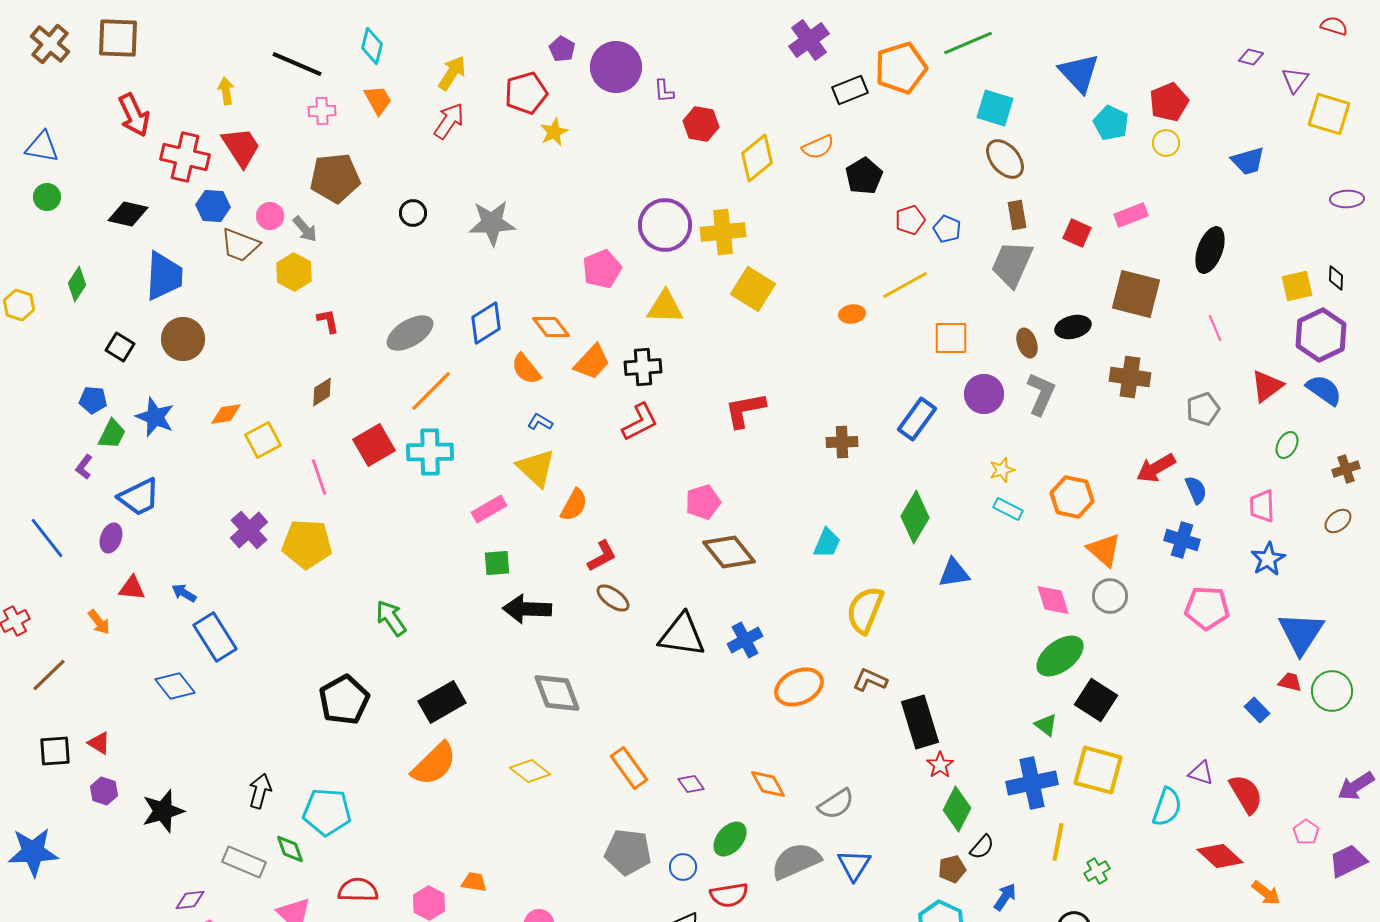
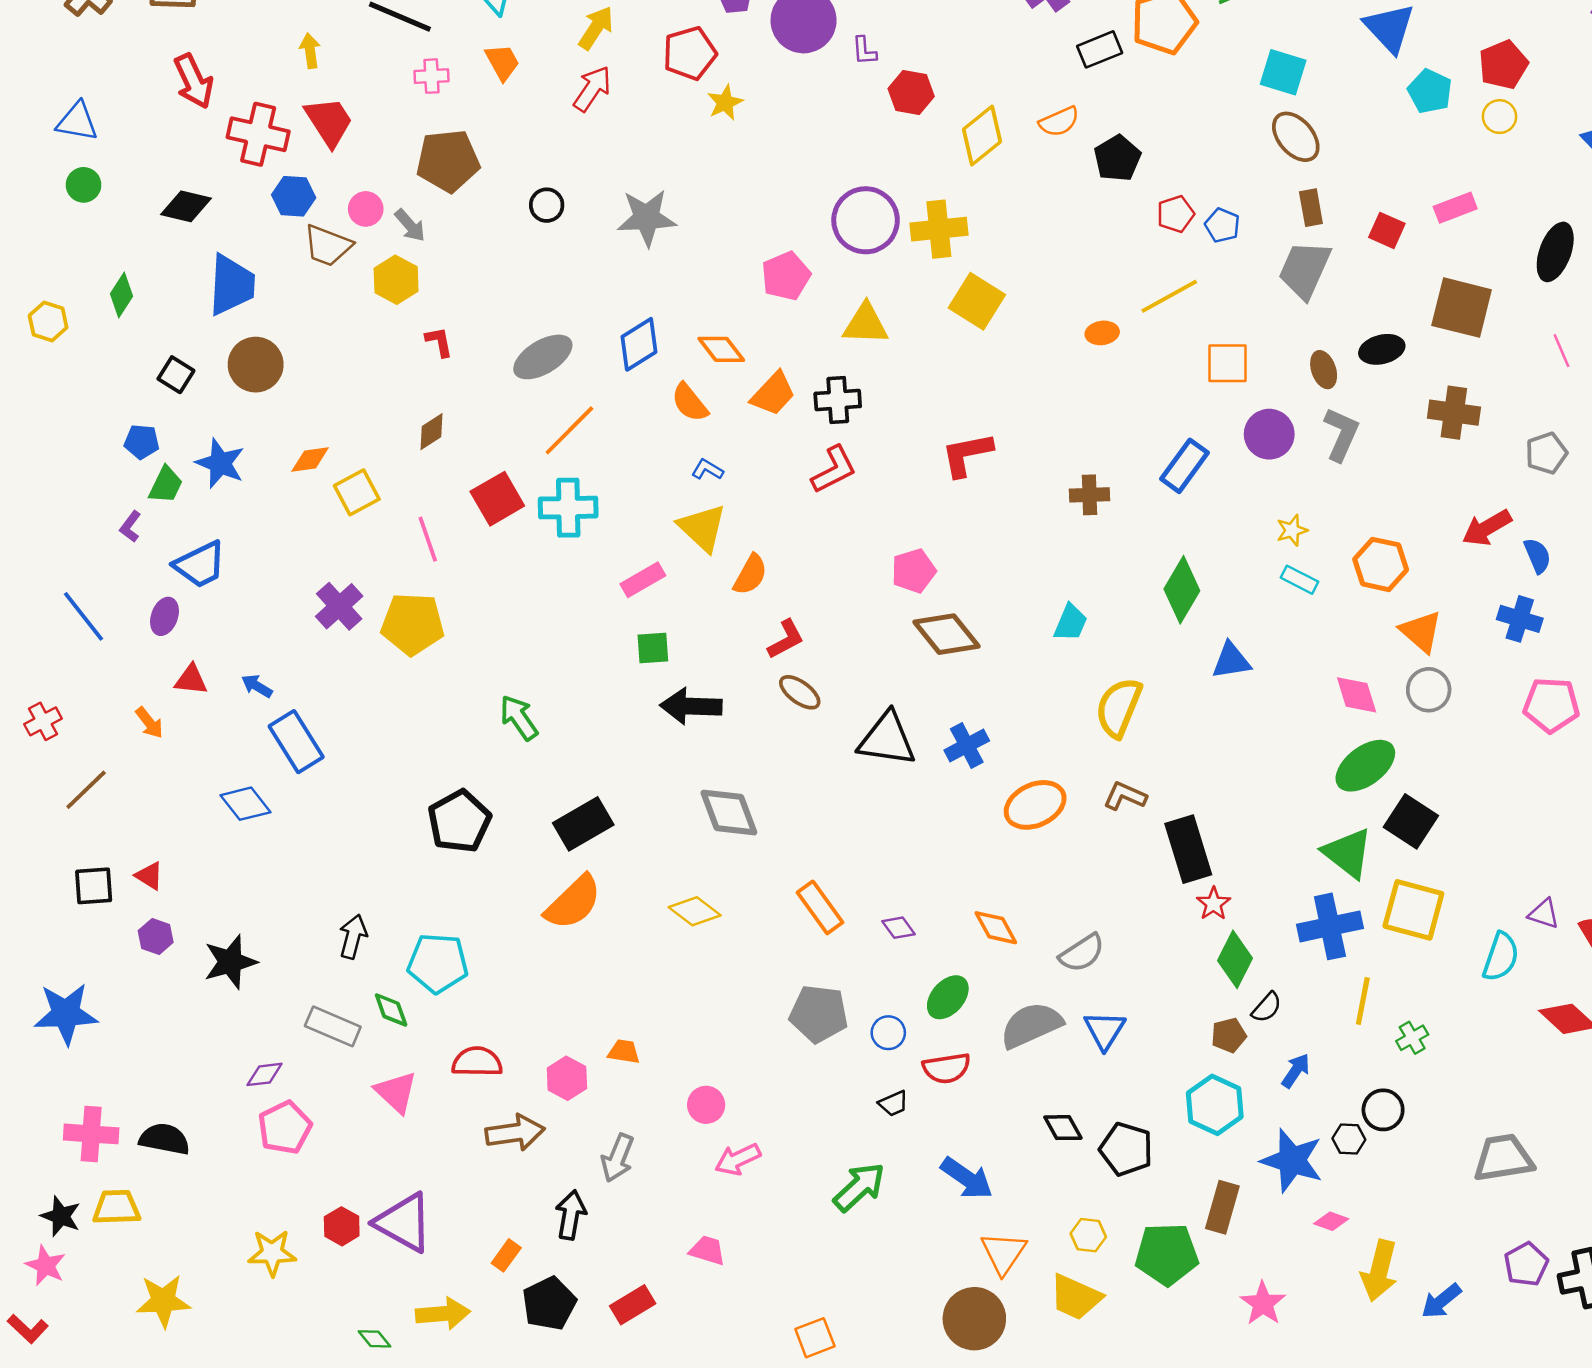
green triangle: (1046, 725) -> (1348, 853), size x1.8

